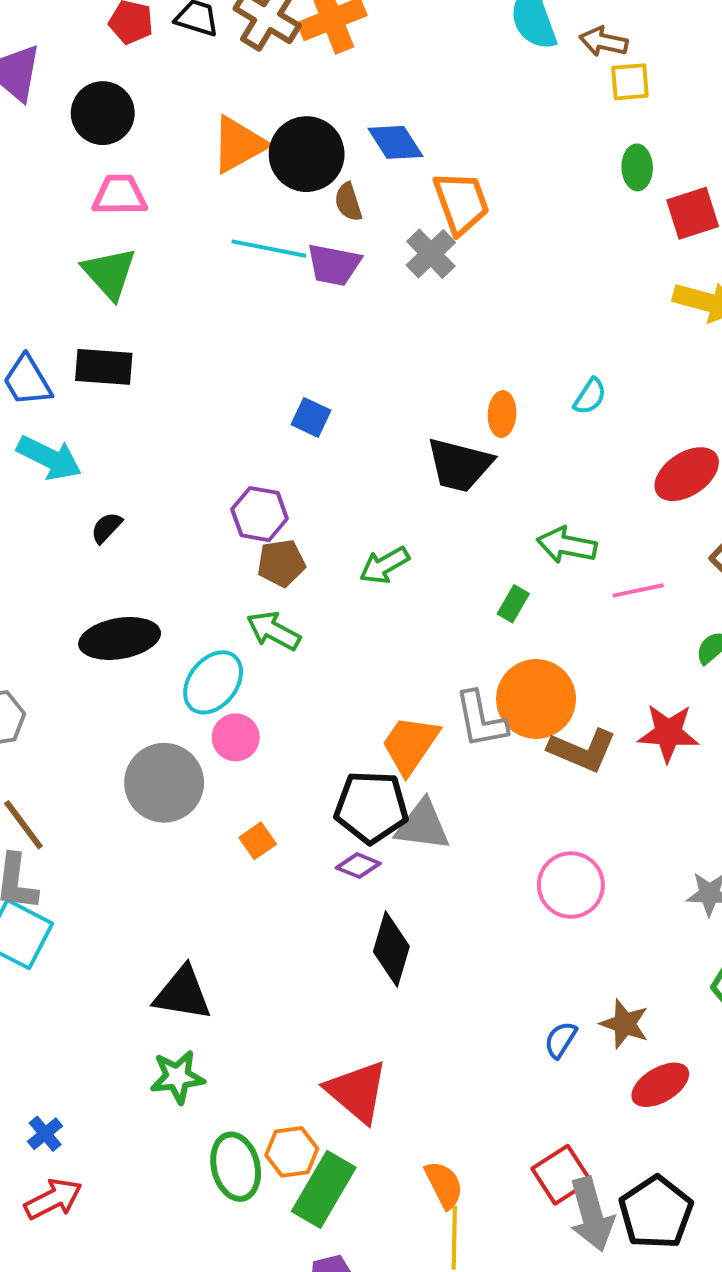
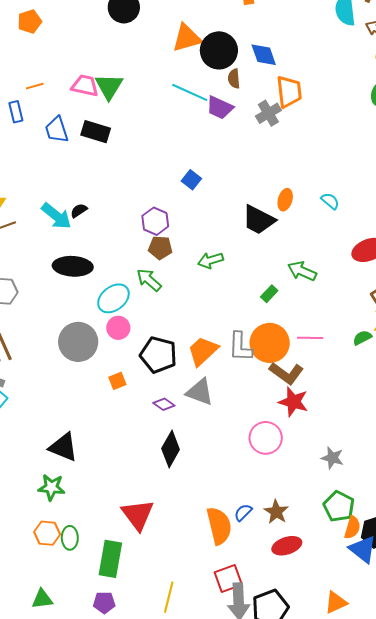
pink trapezoid: (119, 195) -> (85, 86), moved
cyan semicircle: (590, 396) -> (330, 201), turned -96
cyan arrow: (49, 458) -> (56, 216), moved
pink line: (638, 590) -> (310, 338), moved
red star: (668, 733) -> (293, 402), moved
black pentagon: (371, 807) -> (158, 355), moved
orange hexagon: (292, 1152) -> (47, 533), moved
green ellipse: (236, 1167) -> (70, 538), size x0.7
orange semicircle: (444, 1185) -> (219, 526), moved, size x1.5
green rectangle: (324, 1189) -> (110, 559), turned -33

